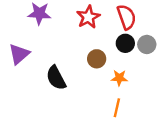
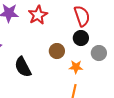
red star: (88, 17) -> (38, 15), moved
gray circle: (147, 44) -> (99, 53), moved

